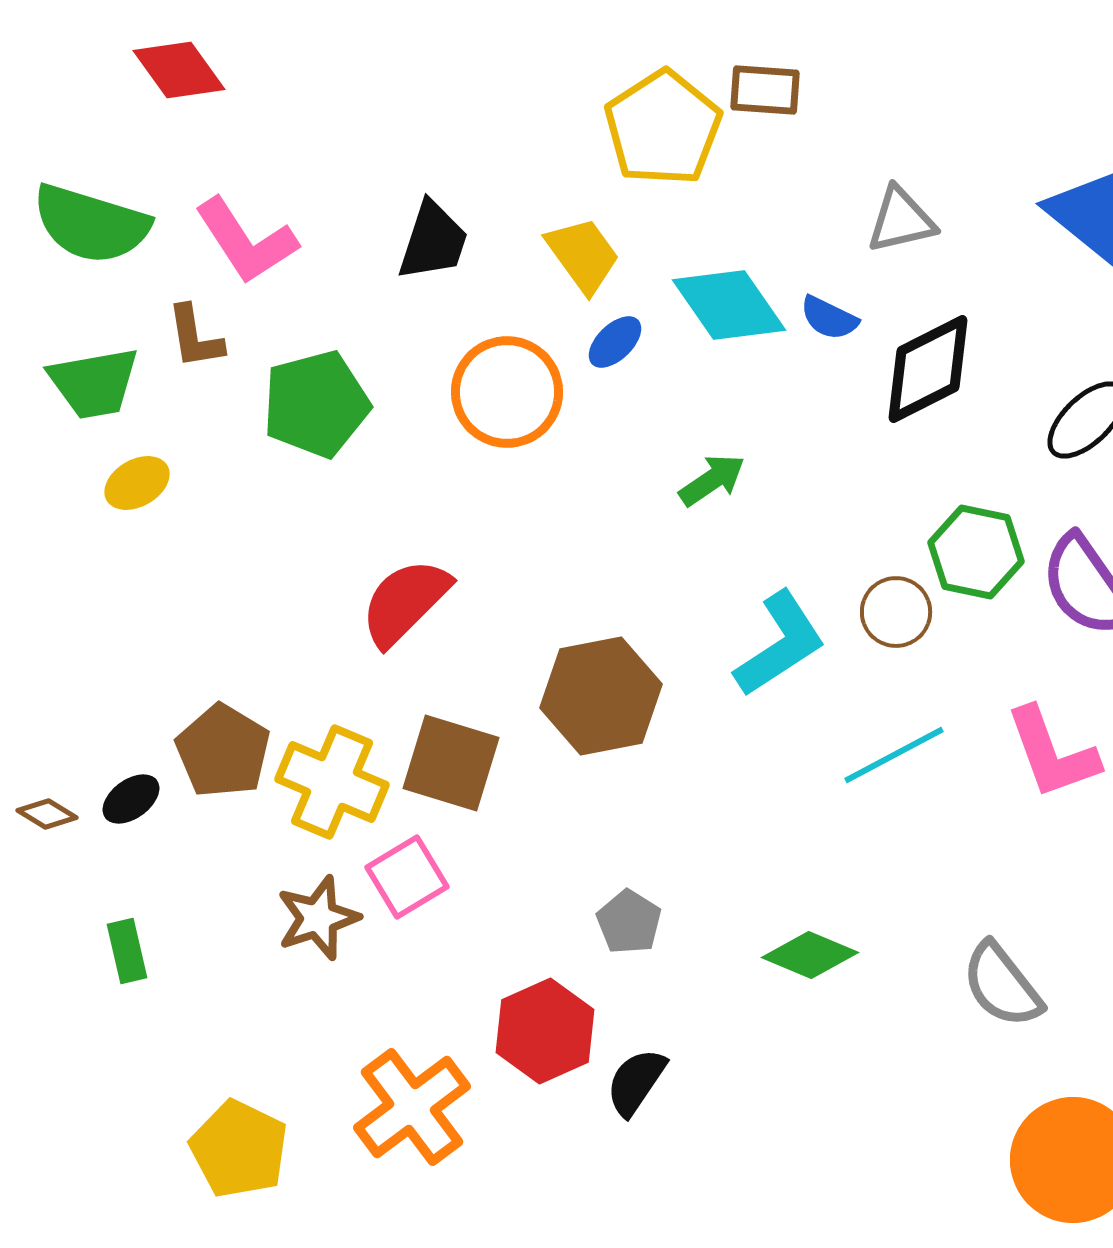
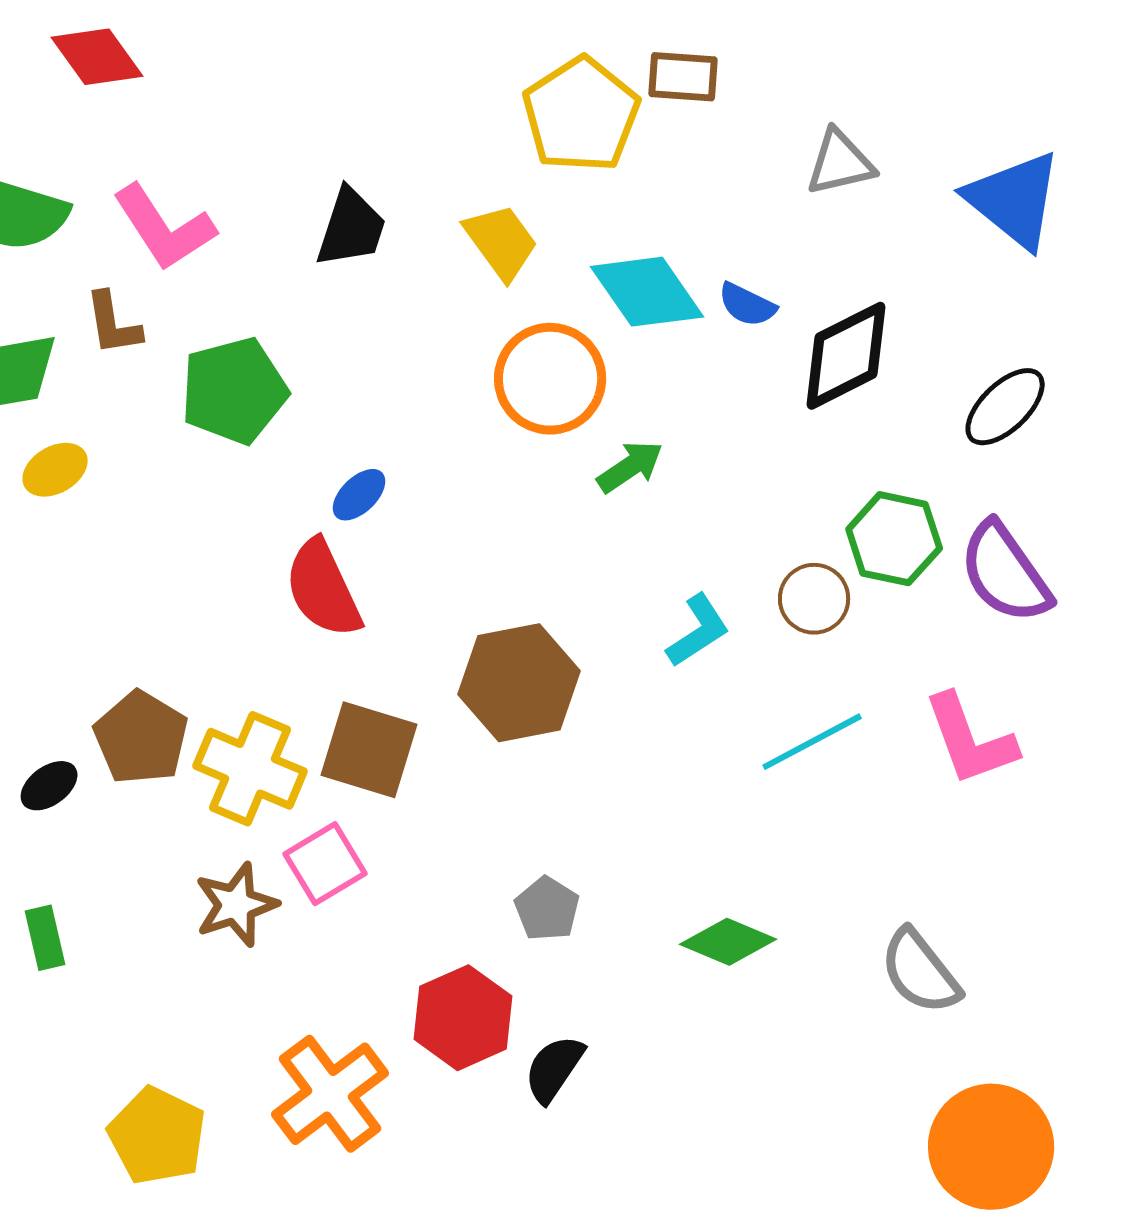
gray triangle: (901, 220) -> (840, 163), moved
blue ellipse: (615, 342) -> (359, 495), moved
orange circle: (507, 392) -> (550, 379), moved
red semicircle: (405, 602) -> (323, 589), turned -70
cyan L-shape: (780, 644) -> (698, 631), size x0.7

